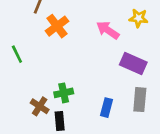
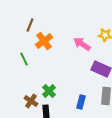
green line: (17, 54) -> (24, 59), moved
green cross: (64, 93) -> (49, 91), turned -32

